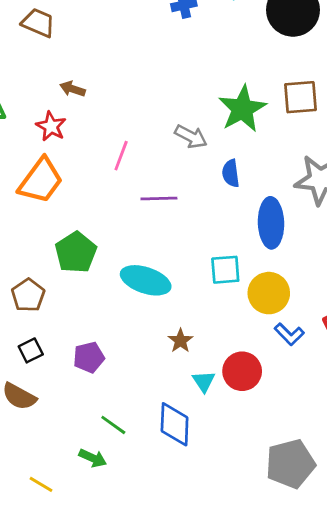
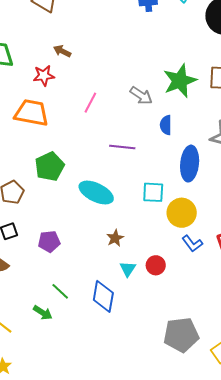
red star: (51, 126) -> (44, 76), turned 30
orange trapezoid: (41, 181) -> (31, 113), turned -123
purple line: (159, 198) -> (122, 147), moved
red circle: (242, 371) -> (156, 265), size x0.7

